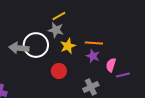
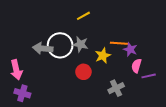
gray star: (56, 30) -> (80, 44), moved
yellow star: (68, 46) -> (103, 56), moved
purple star: (93, 56) -> (130, 49), moved

